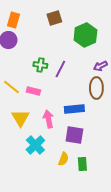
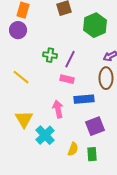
pink rectangle: (33, 91) -> (67, 79), moved
yellow triangle: (20, 118) -> (24, 119), moved
purple square: (74, 135) -> (95, 126), moved, turned -30

